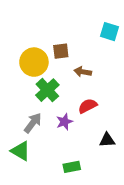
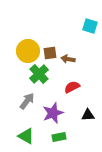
brown square: (61, 51) -> (50, 53), moved
purple star: (64, 122) -> (53, 113), moved, size x1.5
green triangle: (21, 151) -> (26, 136), moved

